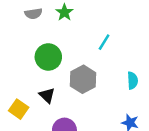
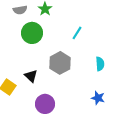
green circle: (48, 57) -> (32, 33), moved

